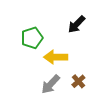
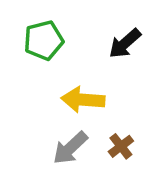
green pentagon: (32, 38) -> (44, 40), moved

